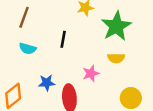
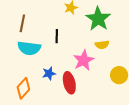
cyan semicircle: (28, 48) -> (29, 48), size x1.6
pink star: (91, 73) -> (84, 60), size x1.5

